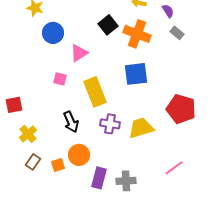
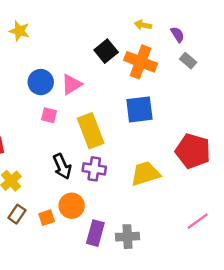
blue circle: (53, 33) -> (41, 82), moved
purple cross: (110, 124) -> (94, 169), moved
pink line: (174, 168) -> (198, 221), moved

